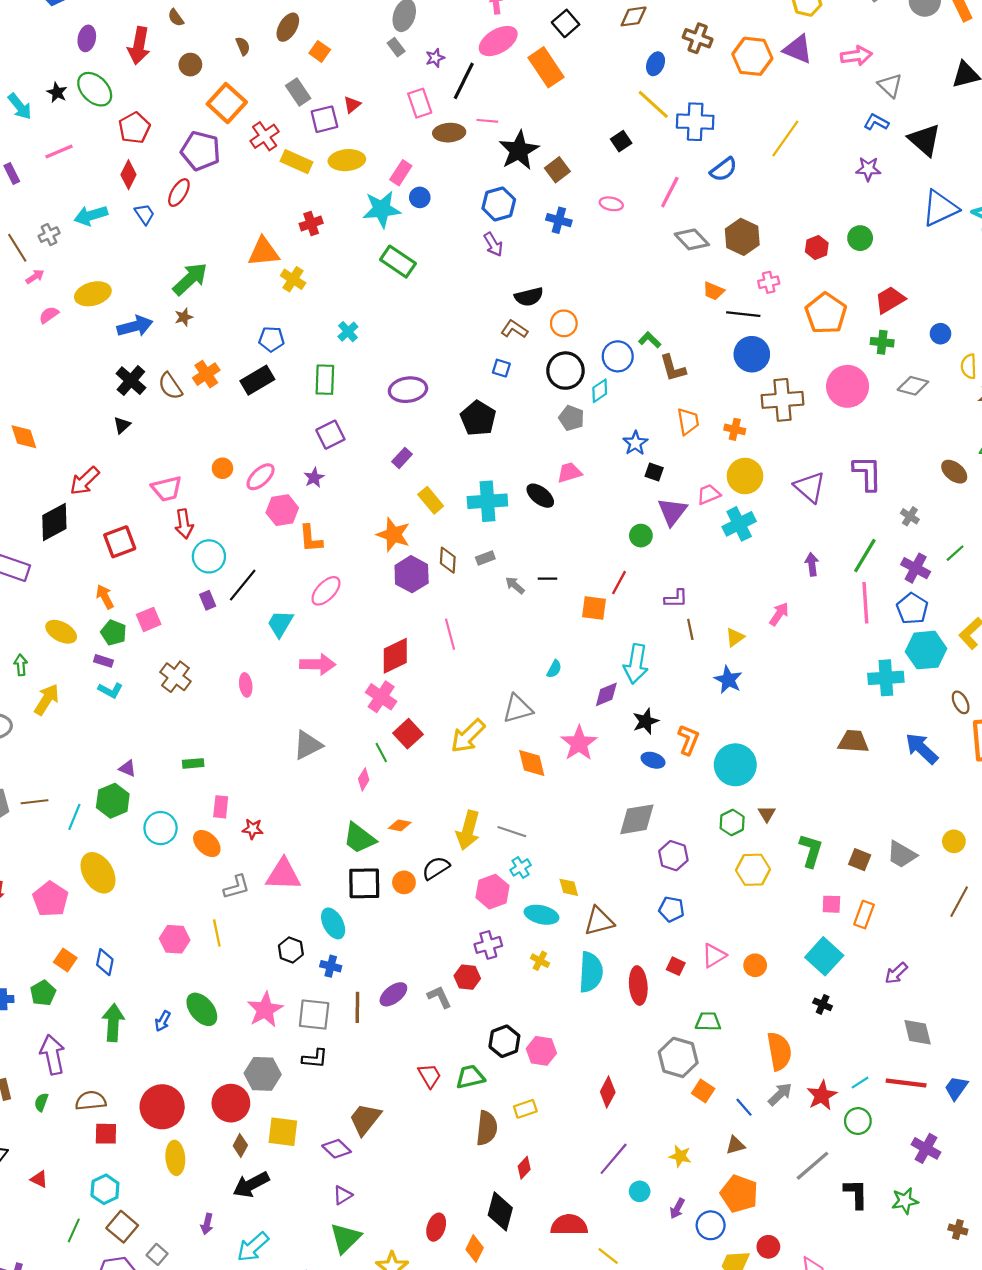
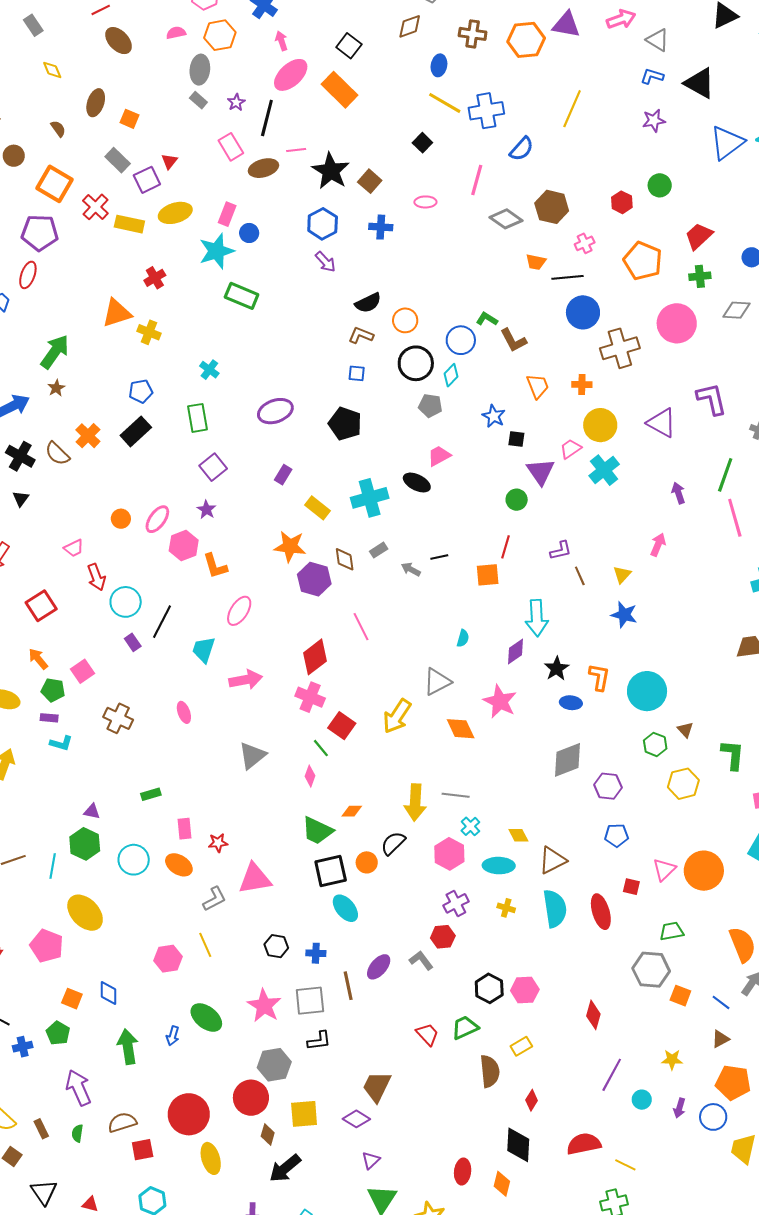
pink trapezoid: (167, 489) -> (74, 548), size x0.7
cyan ellipse: (333, 923) -> (345, 908), moved
orange circle: (755, 965) -> (704, 871), size x1.8

